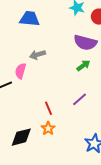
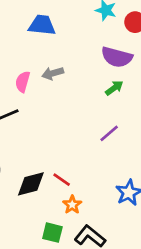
pink semicircle: (20, 71) -> (23, 82), moved
red line: (49, 108) -> (62, 180), moved, turned -32
orange star: (48, 128) -> (72, 205), moved

